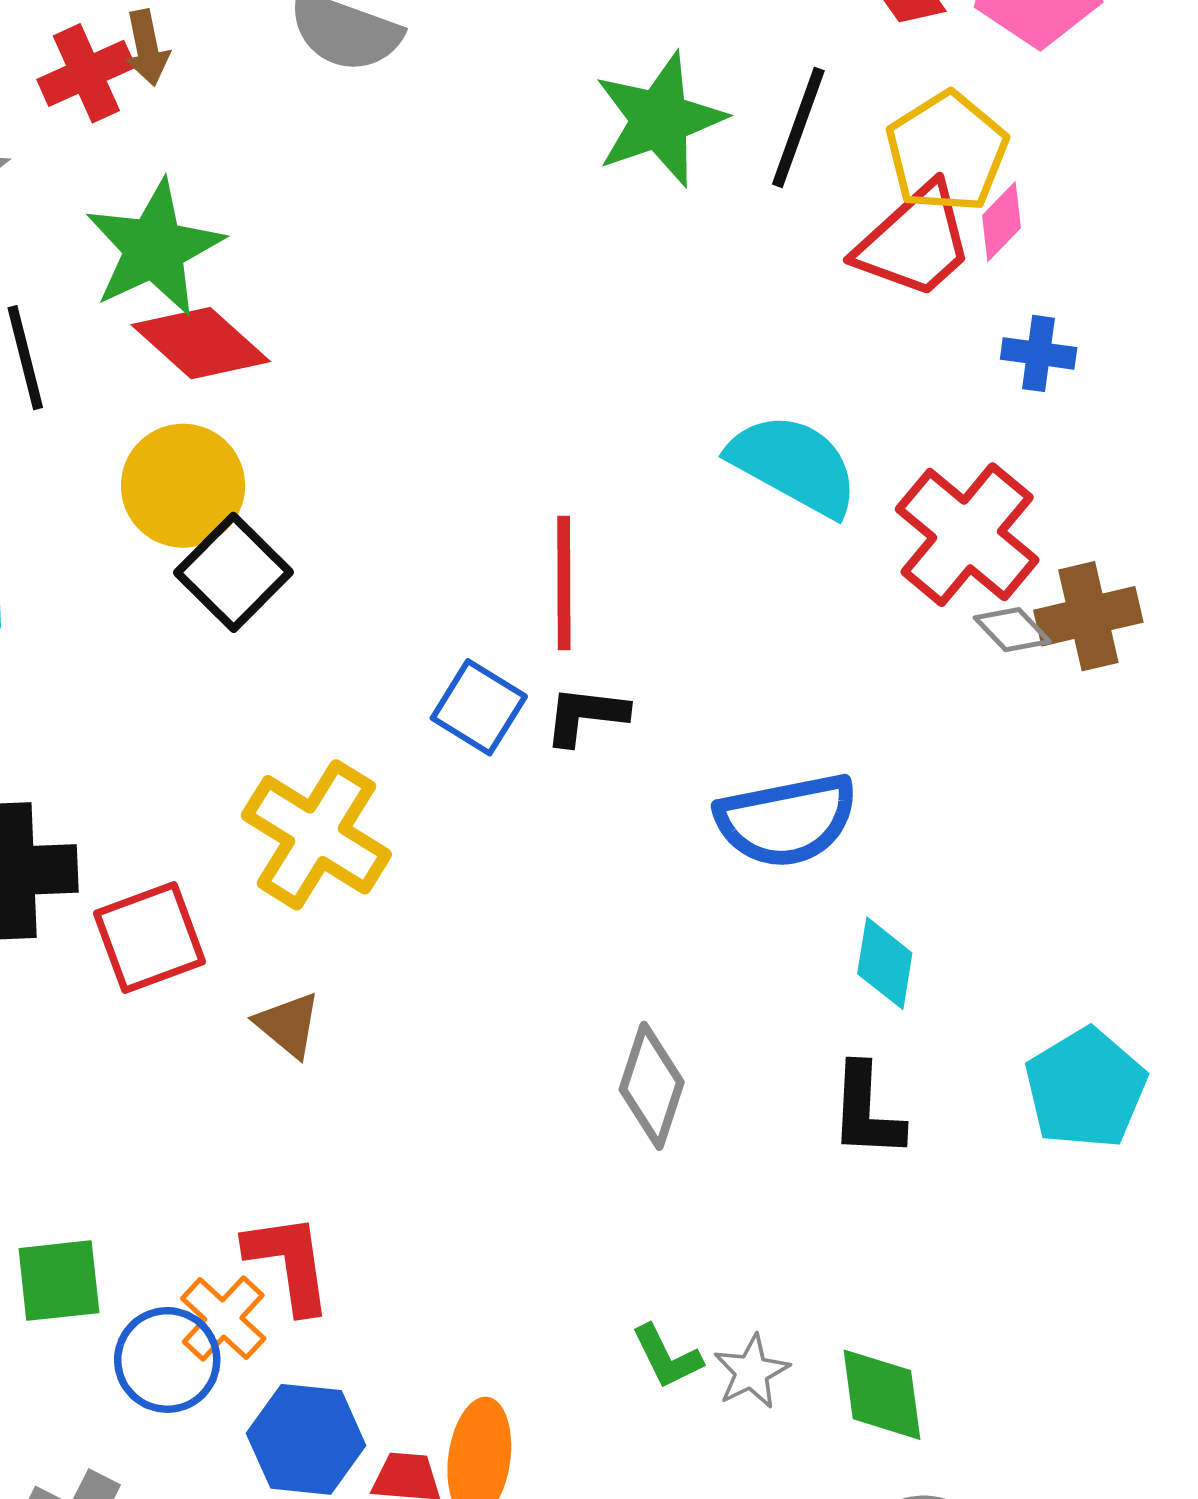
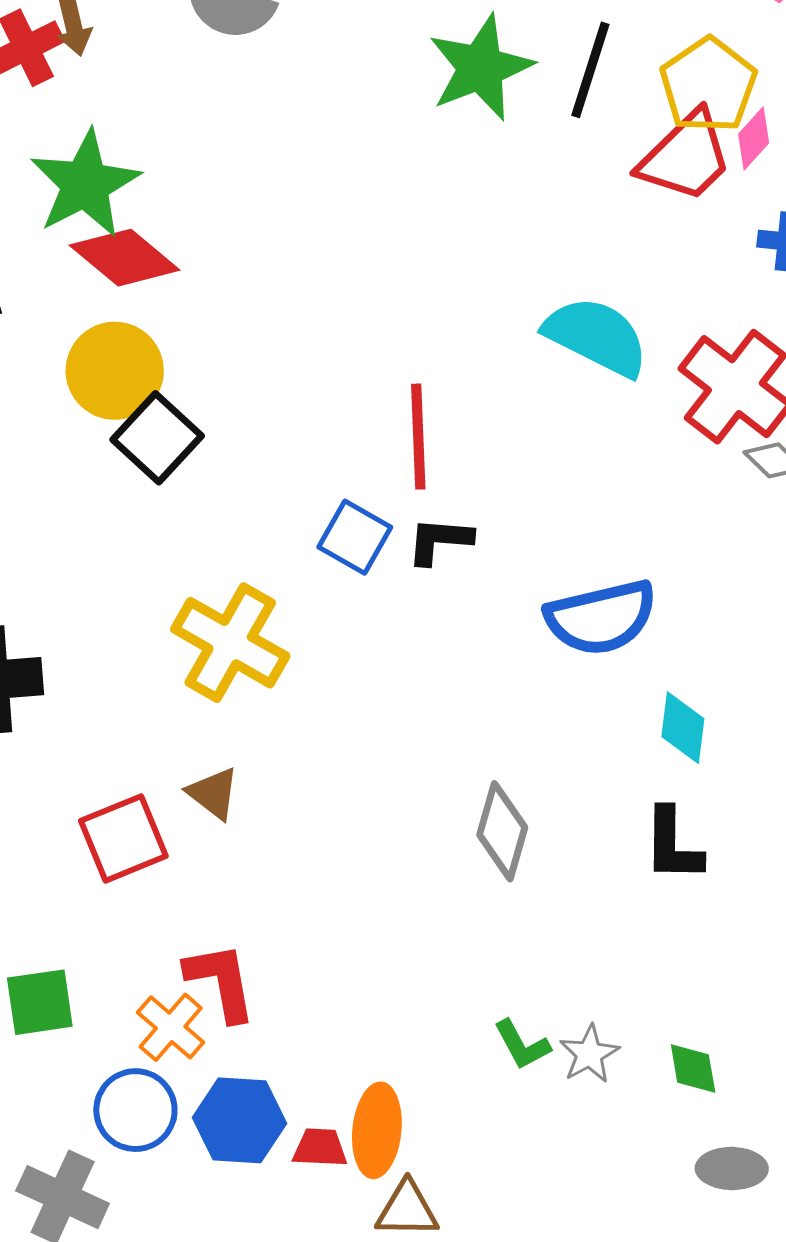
red square: (150, 938) -> (123, 838), moved
blue circle: (167, 1360) -> (135, 1110), moved
green diamond: (882, 1395) -> (693, 1068), size x0.7

